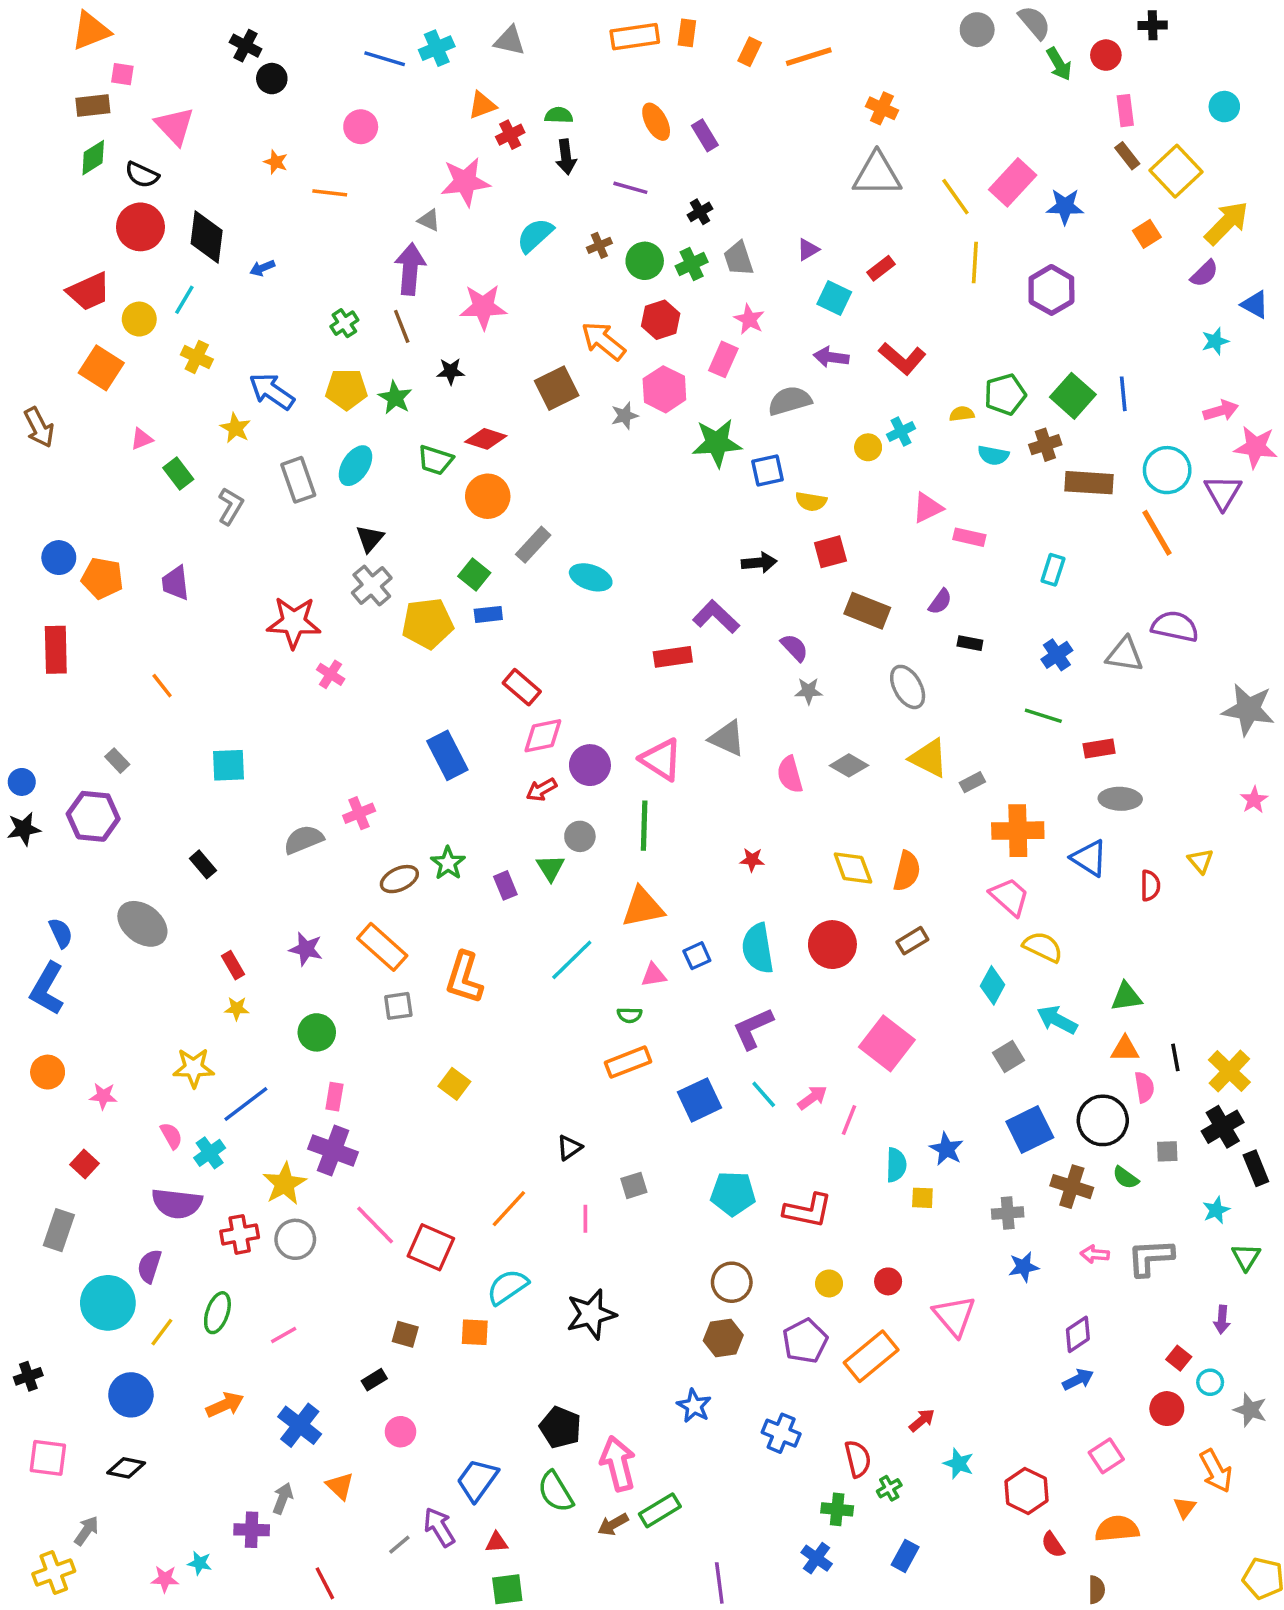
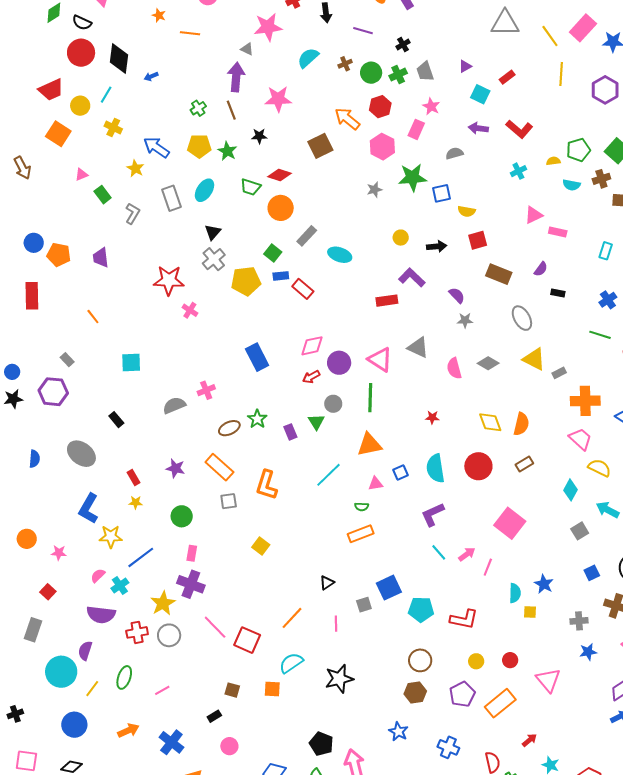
gray semicircle: (790, 401) -> (454, 153), size x0.7
gray star: (625, 416) -> (374, 190), moved
yellow circle: (868, 447) -> (401, 238), moved
red rectangle: (522, 687) -> (303, 289), moved
blue semicircle: (61, 933) -> (34, 459), turned 30
blue L-shape: (47, 989) -> (89, 509), moved
blue square: (699, 1100) -> (389, 588), moved
blue square: (1030, 1129) -> (592, 573), size x0.6
pink semicircle: (171, 1136) -> (98, 576), turned -105

